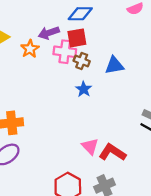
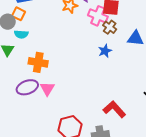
pink triangle: (90, 146) -> (47, 89), moved

